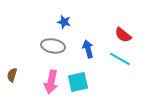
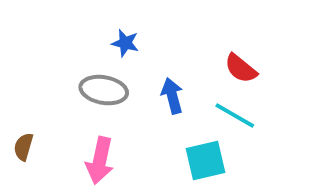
cyan square: (78, 82) -> (205, 160), moved

